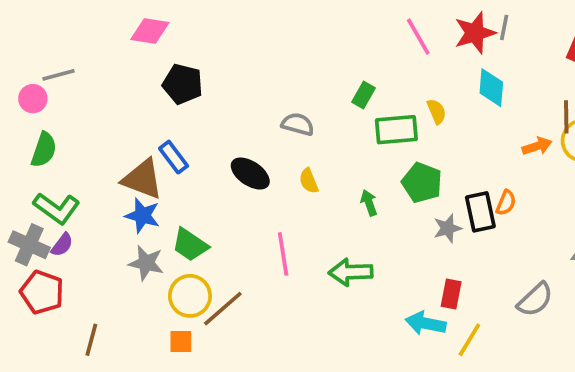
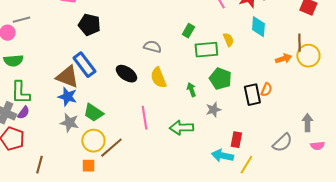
green semicircle: (44, 150) -> (13, 61), turned 66
blue rectangle: (174, 157) -> (84, 65), size x1.4
yellow semicircle: (309, 181) -> (158, 78), size x1.5
green L-shape: (57, 208) -> (20, 93), turned 55
gray star: (448, 228) -> (213, 110), moved

